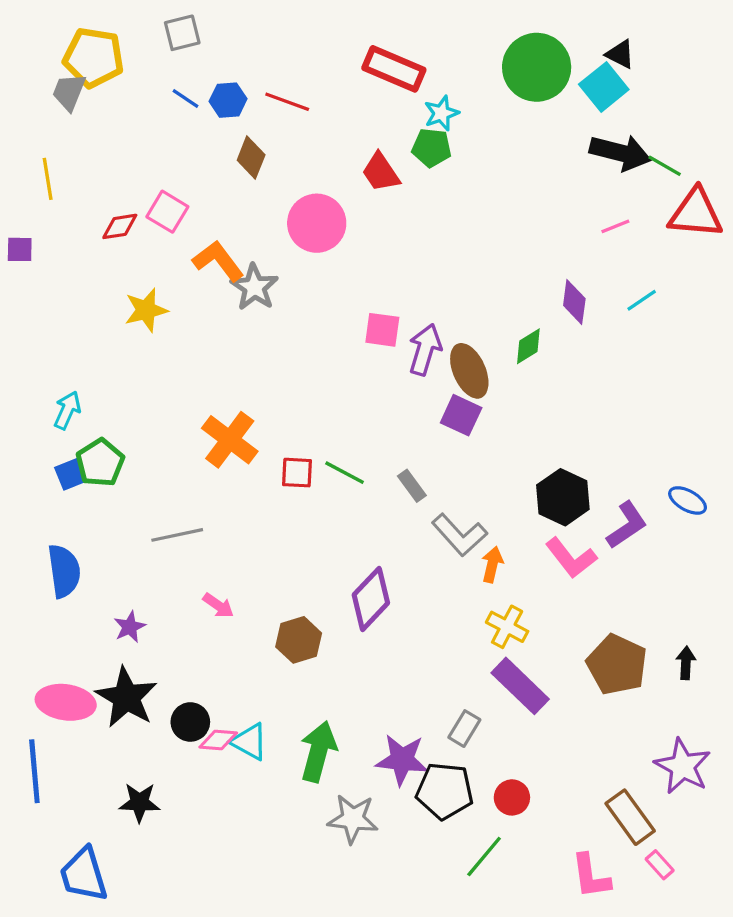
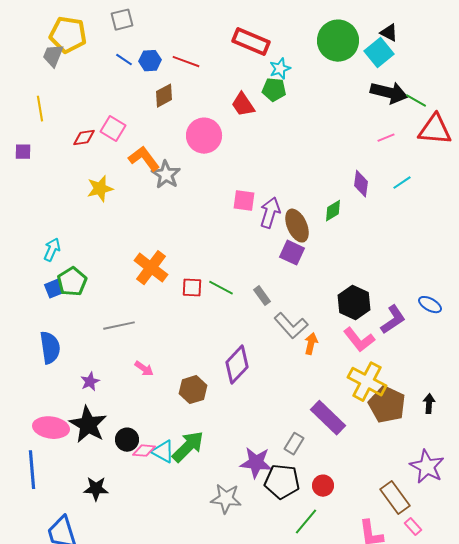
brown diamond: (251, 158) -> (164, 96), turned 40
yellow cross: (507, 627) -> (367, 382), moved, size x1.5
green arrow: (318, 752) -> (188, 447), moved, turned 30

